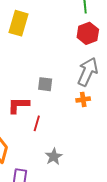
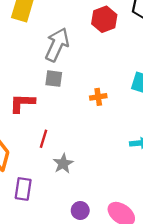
gray arrow: (88, 72) -> (57, 45), moved
red line: (37, 123) -> (44, 139), moved

